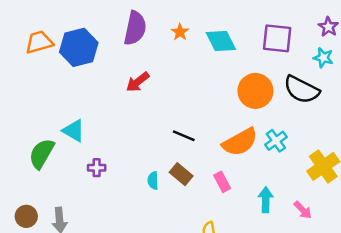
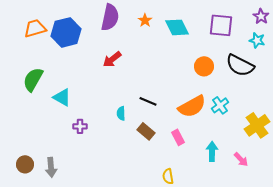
orange circle: (255, 91) -> (204, 66), size x0.7
green semicircle: (42, 154) -> (33, 79), moved
cyan semicircle: (153, 181) -> (121, 113), moved

